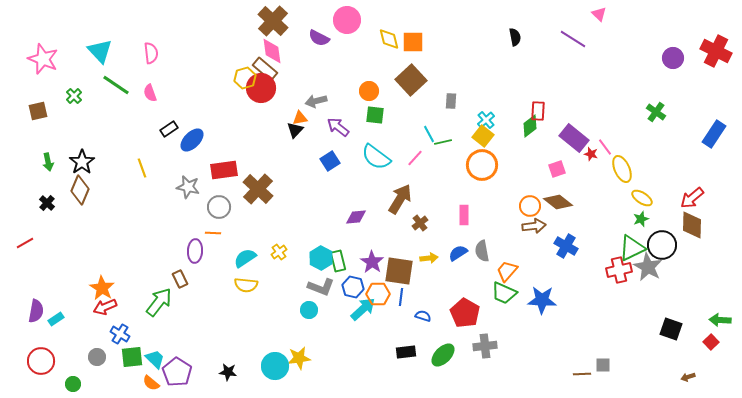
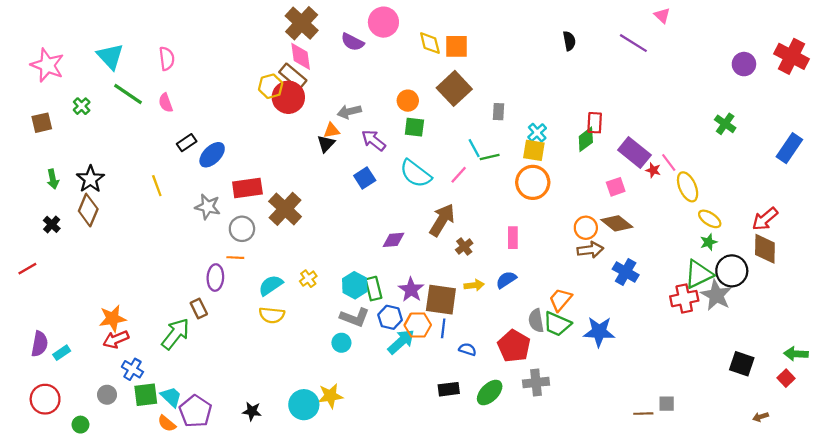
yellow square: (483, 136) -> (534, 150), turned -30
gray semicircle: (482, 251) -> (536, 321), moved
orange star: (102, 288) -> (113, 318), turned 30

